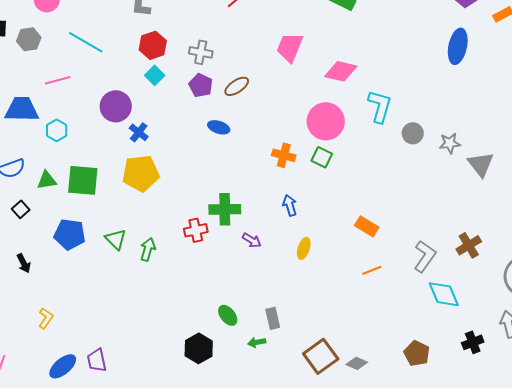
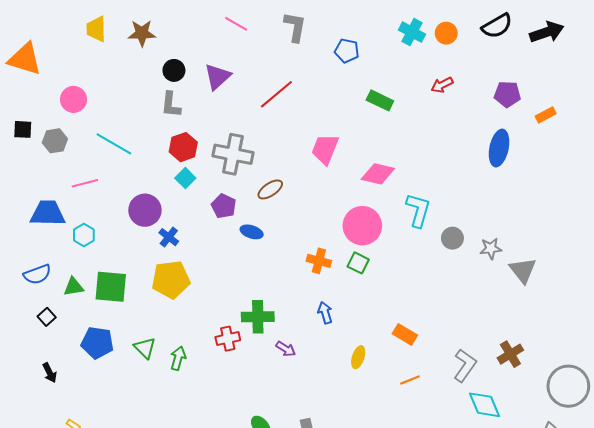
gray cross: (201, 52) -> (233, 154), size x1.6
purple pentagon: (201, 85) -> (224, 206), moved
yellow ellipse: (304, 248) -> (358, 357), moved

